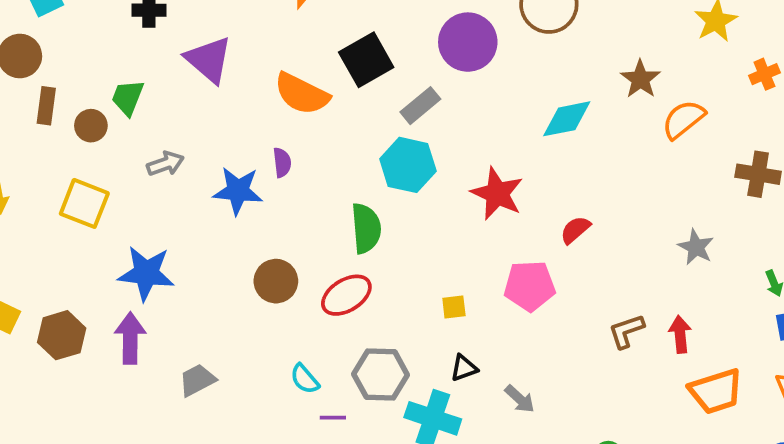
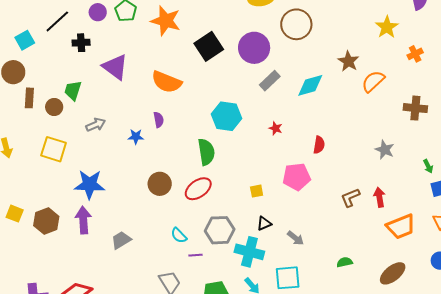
black square: (366, 60) -> (209, 46), moved
gray rectangle: (420, 106) -> (270, 81), moved
blue star: (238, 191) -> (136, 137), size x0.6
red star: (497, 194) -> (276, 128), size x0.5
red semicircle: (575, 230) -> (319, 145), turned 144

